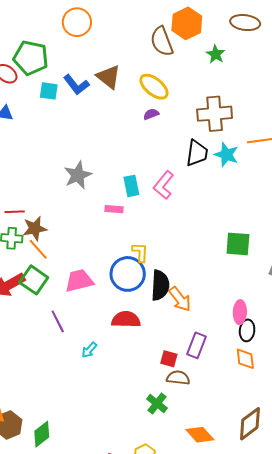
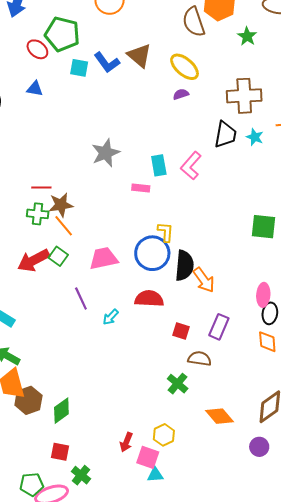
cyan star: (226, 155) -> (255, 137), size x0.7
green square: (34, 280) -> (58, 256), size x0.7
cyan arrow: (89, 350) -> (111, 317), moved
red square: (169, 359) -> (181, 331), moved

